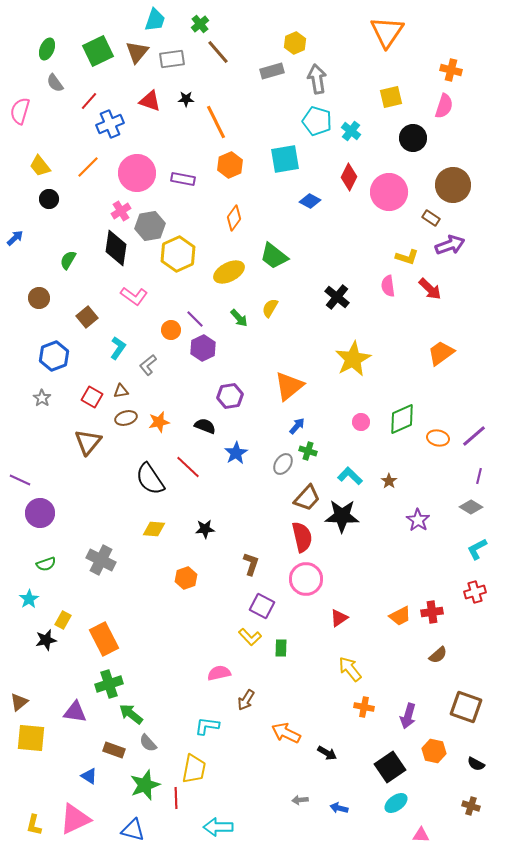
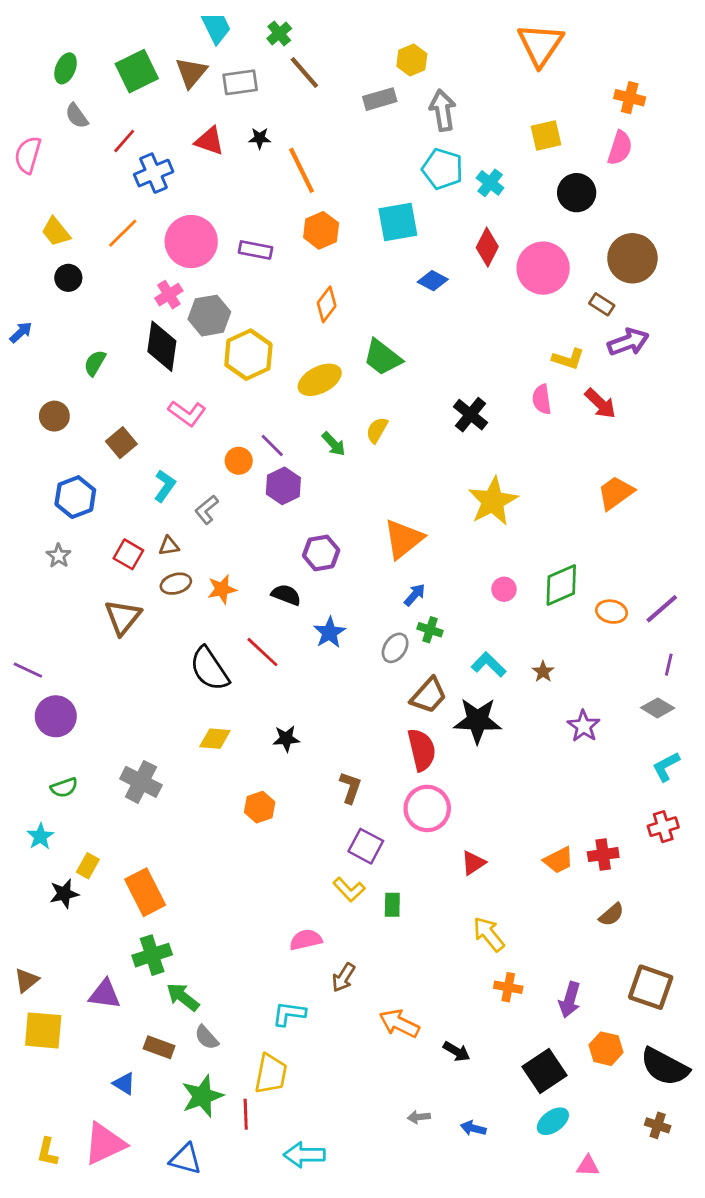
cyan trapezoid: (155, 20) -> (216, 28), turned -45
black semicircle: (476, 764) -> (665, 1067), size x2.0

